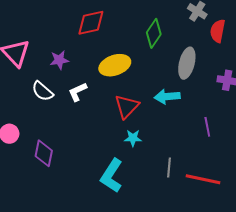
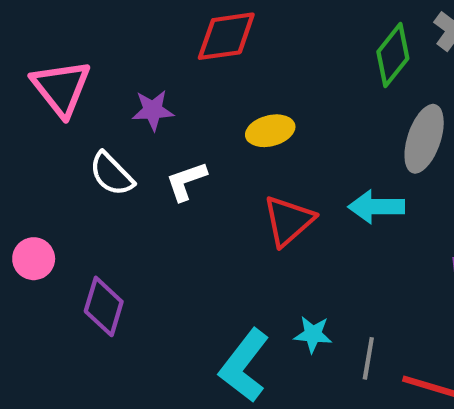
green diamond: (154, 33) -> (393, 55), moved
yellow ellipse: (115, 65) -> (270, 131), size x0.7
cyan star: (133, 138) -> (313, 334), moved

